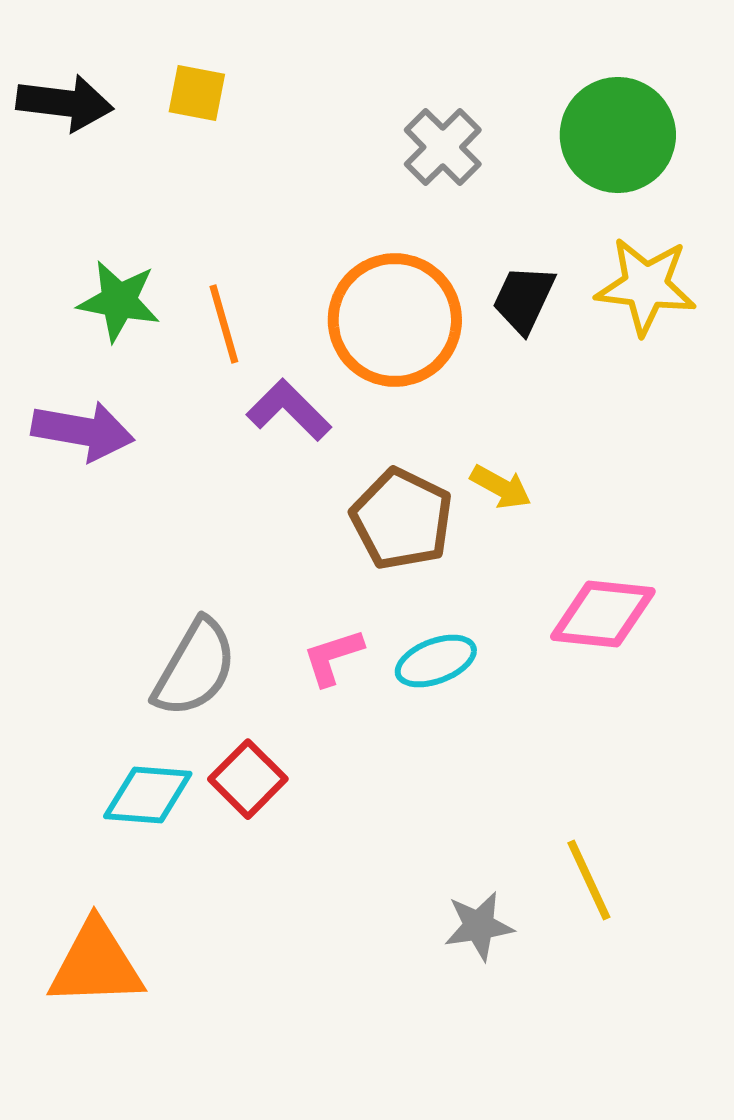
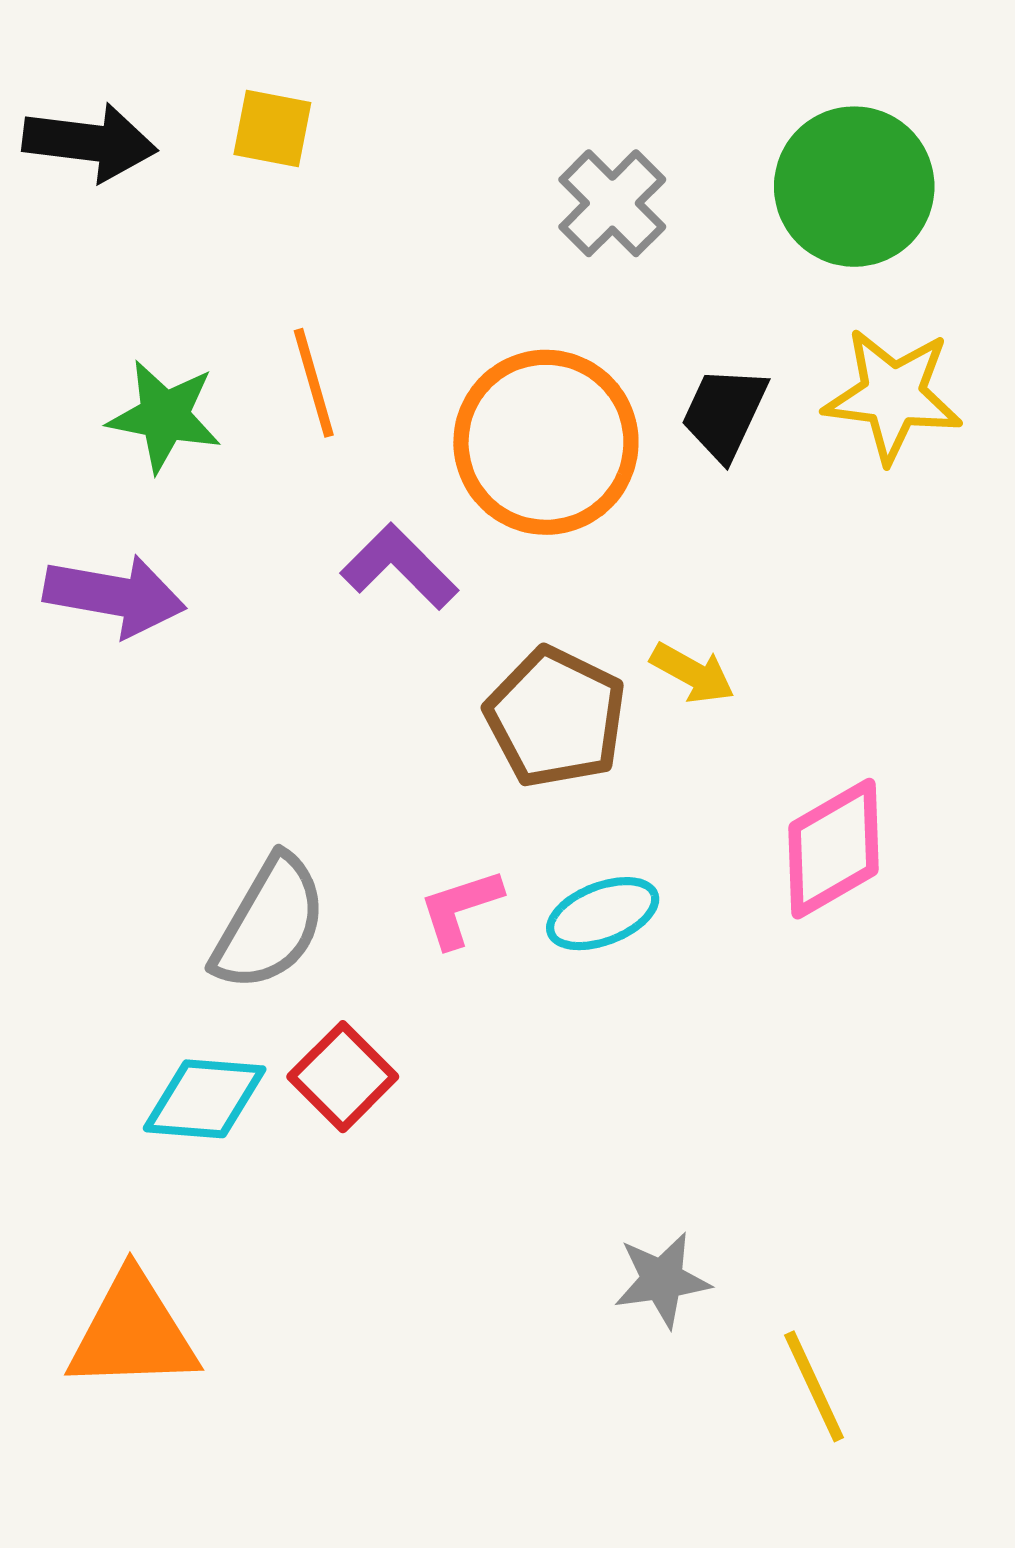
orange line: (224, 324) -> (314, 383), moved
pink diamond: (603, 614) -> (833, 849), turned -36
yellow line: (589, 880) -> (814, 1386), moved

